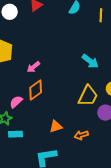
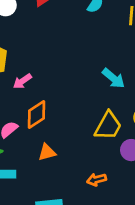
pink arrow: (33, 67) -> (22, 81), moved
orange triangle: (56, 127) -> (47, 152), moved

